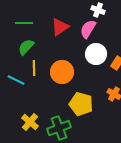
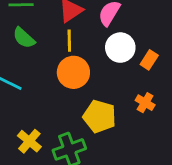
green semicircle: (26, 47) -> (24, 38), turned -90
yellow line: (34, 68) -> (69, 41), moved

